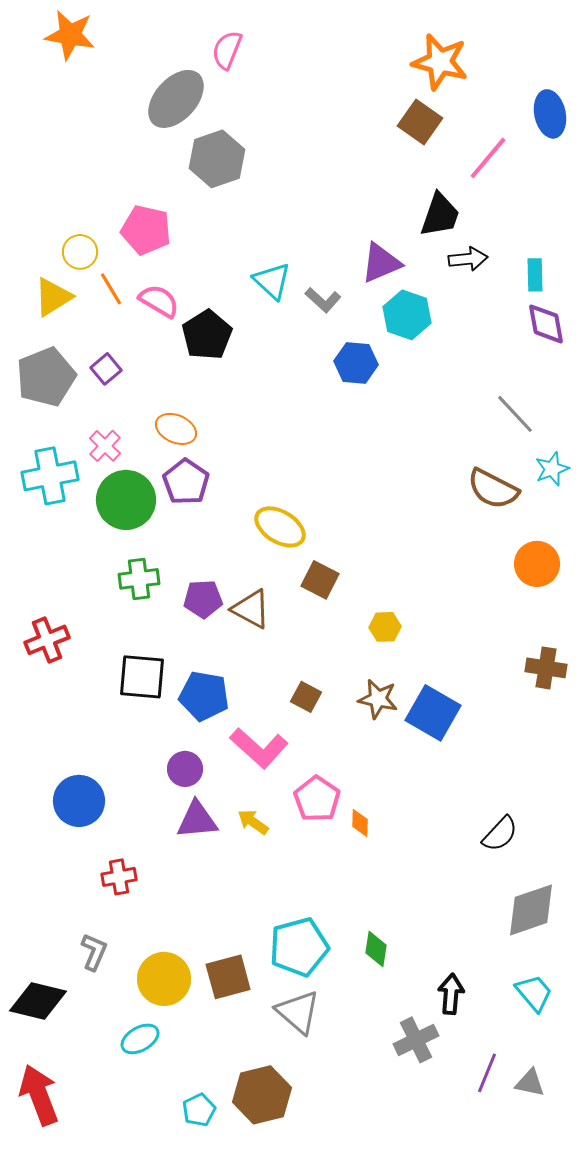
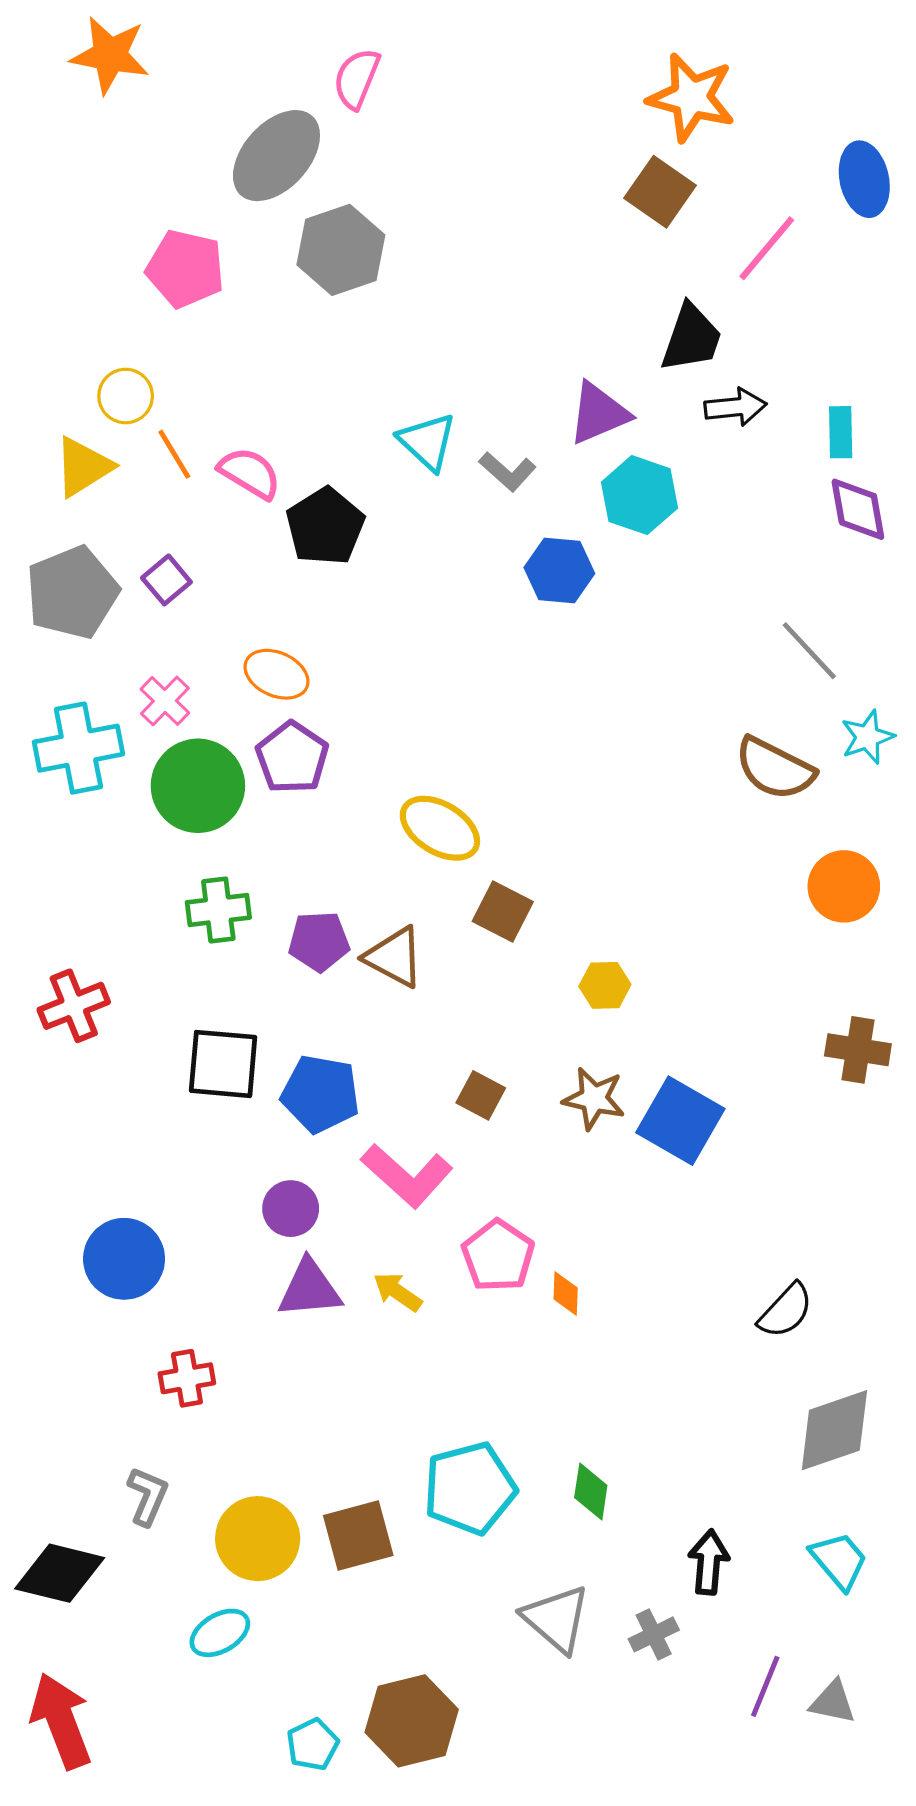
pink pentagon: (146, 230) -> (185, 269), moved
gray triangle: (298, 1012) -> (556, 1619), moved
gray cross: (416, 1040) -> (654, 1634), size x0.7

